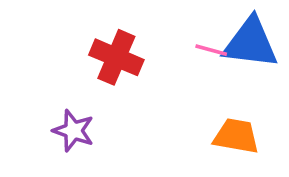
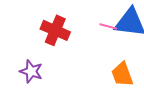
orange trapezoid: (236, 136) -> (122, 74), turned -120

